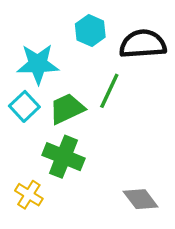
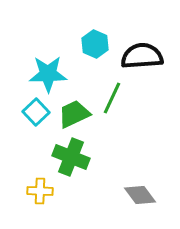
yellow cross: (29, 195) -> (40, 191), turned -30

